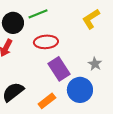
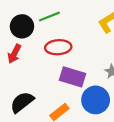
purple rectangle: (59, 69) -> (72, 77), turned -40

